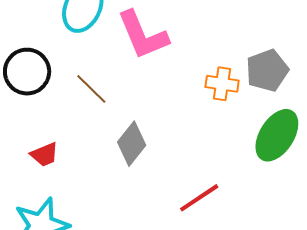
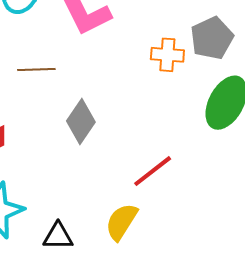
brown line: (91, 89) -> (36, 69), turned -42

